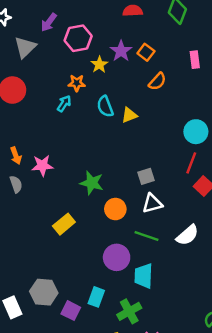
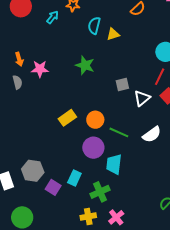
cyan arrow: (64, 104) -> (52, 17), moved
cyan semicircle: (105, 106) -> (94, 26), turned 30
green star: (92, 183) -> (85, 65), moved
white triangle: (152, 203) -> (142, 98), moved, turned -30
orange circle: (115, 209) -> (95, 120), moved
yellow rectangle: (64, 224) -> (67, 118), moved

